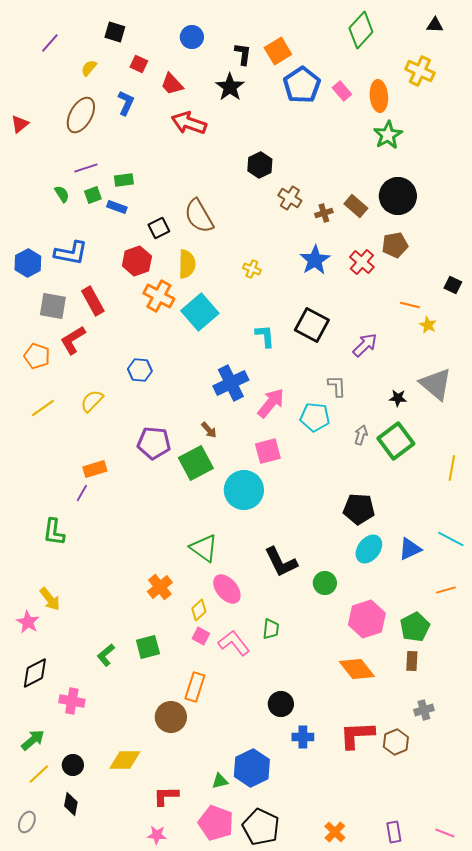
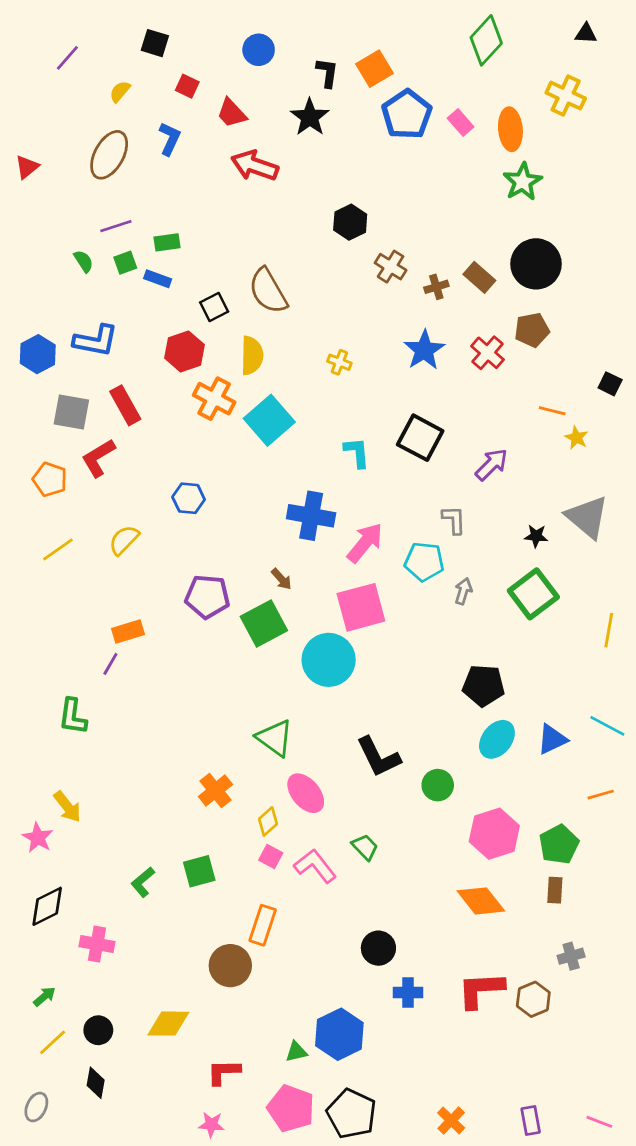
blue cross: (231, 383) -> (311, 516), turned 36
gray arrow: (361, 435) -> (463, 591), moved
pink square: (268, 451) -> (361, 607), size x1.4
green trapezoid: (271, 629) -> (365, 847), turned -50
green arrow: (33, 740) -> (44, 997), size x0.7

